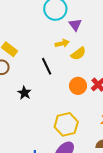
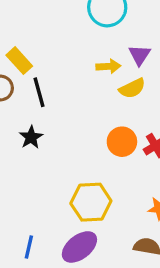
purple triangle: (75, 25) -> (140, 55), moved
black line: (47, 66) -> (39, 92), moved

